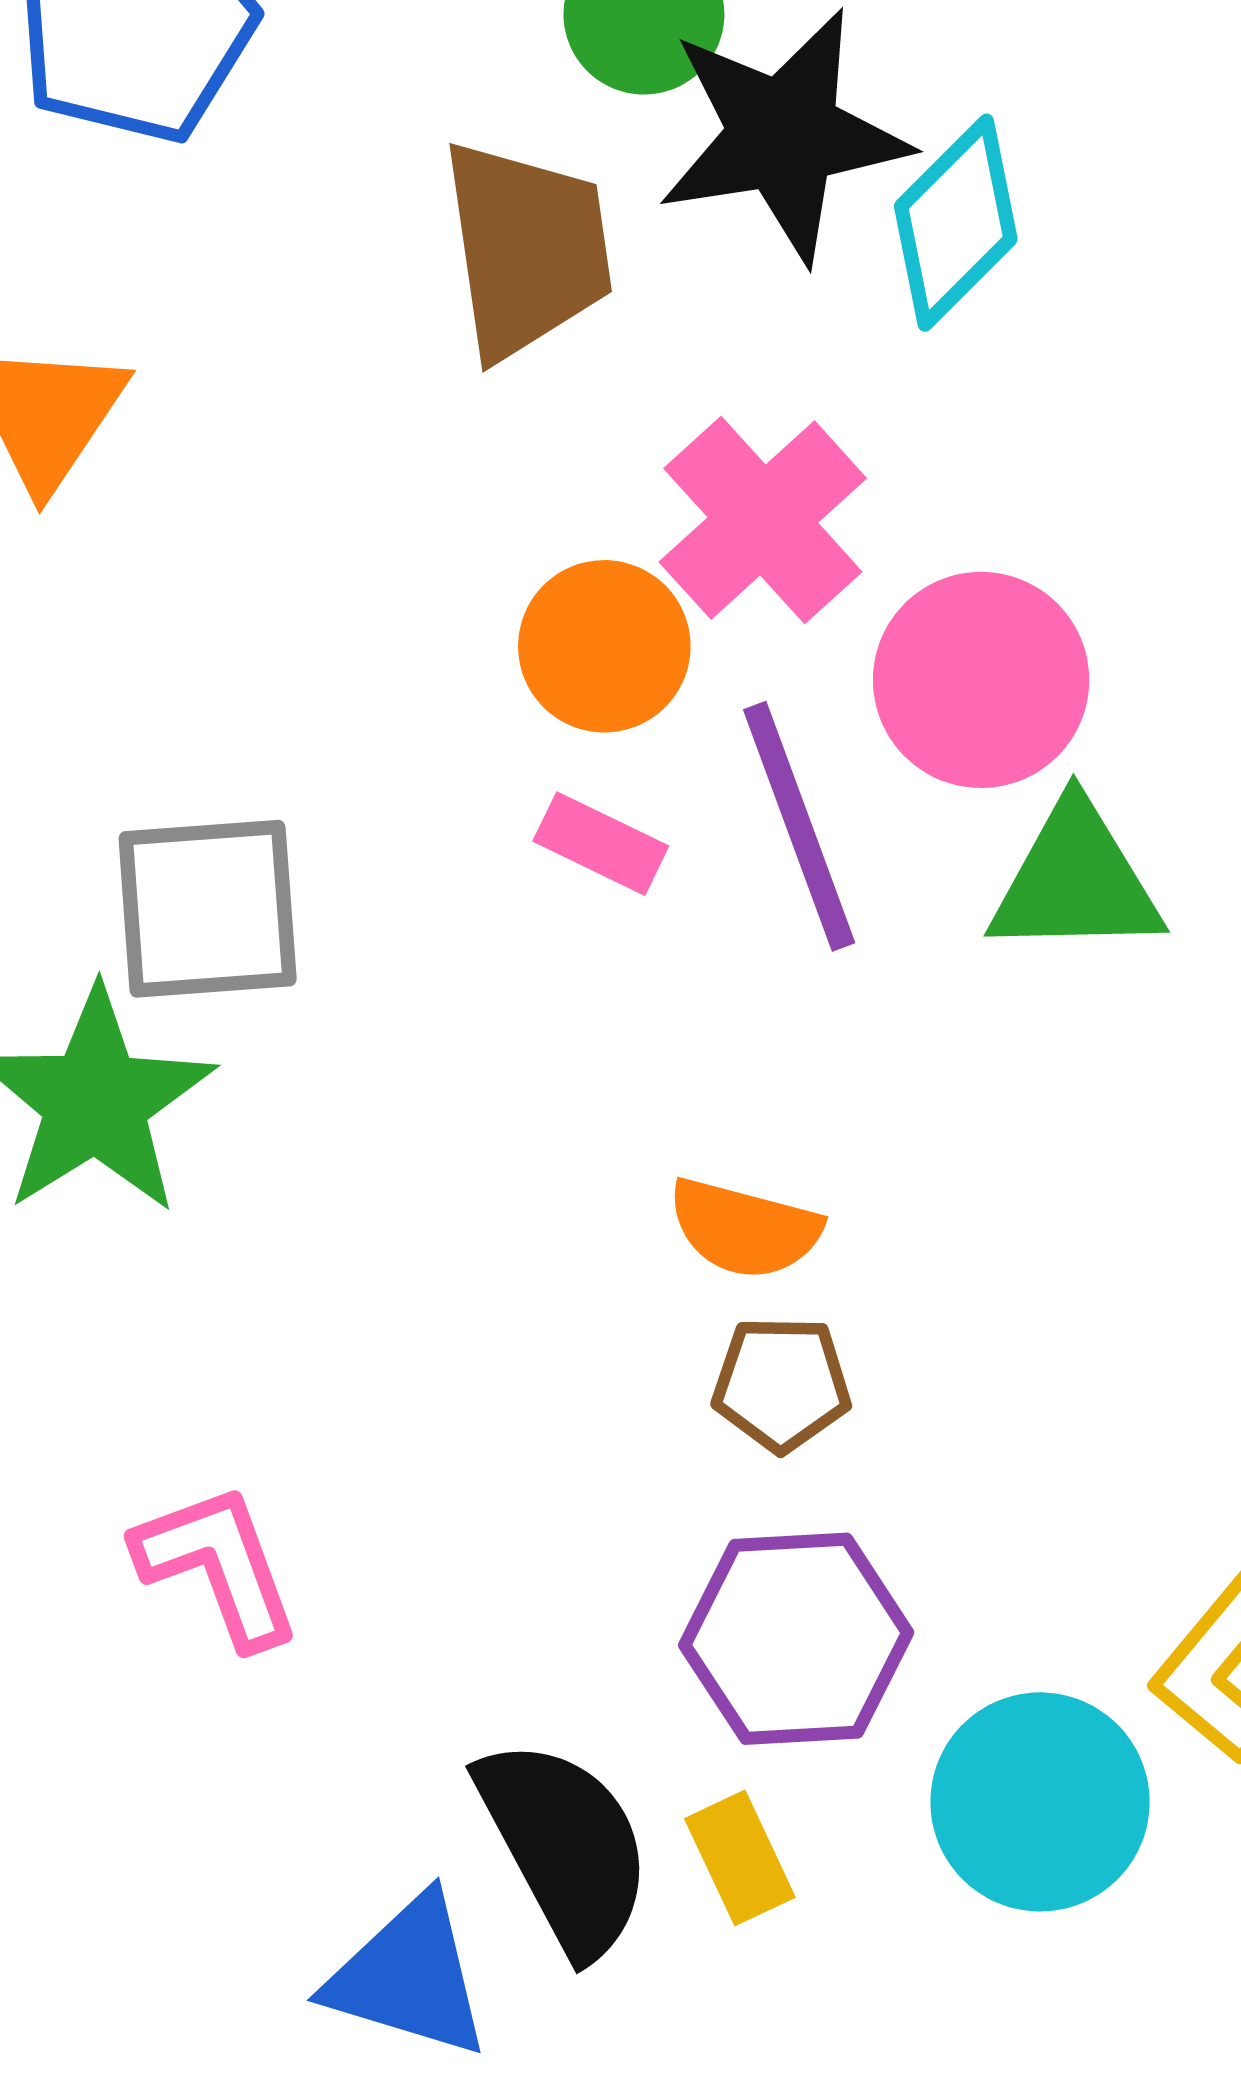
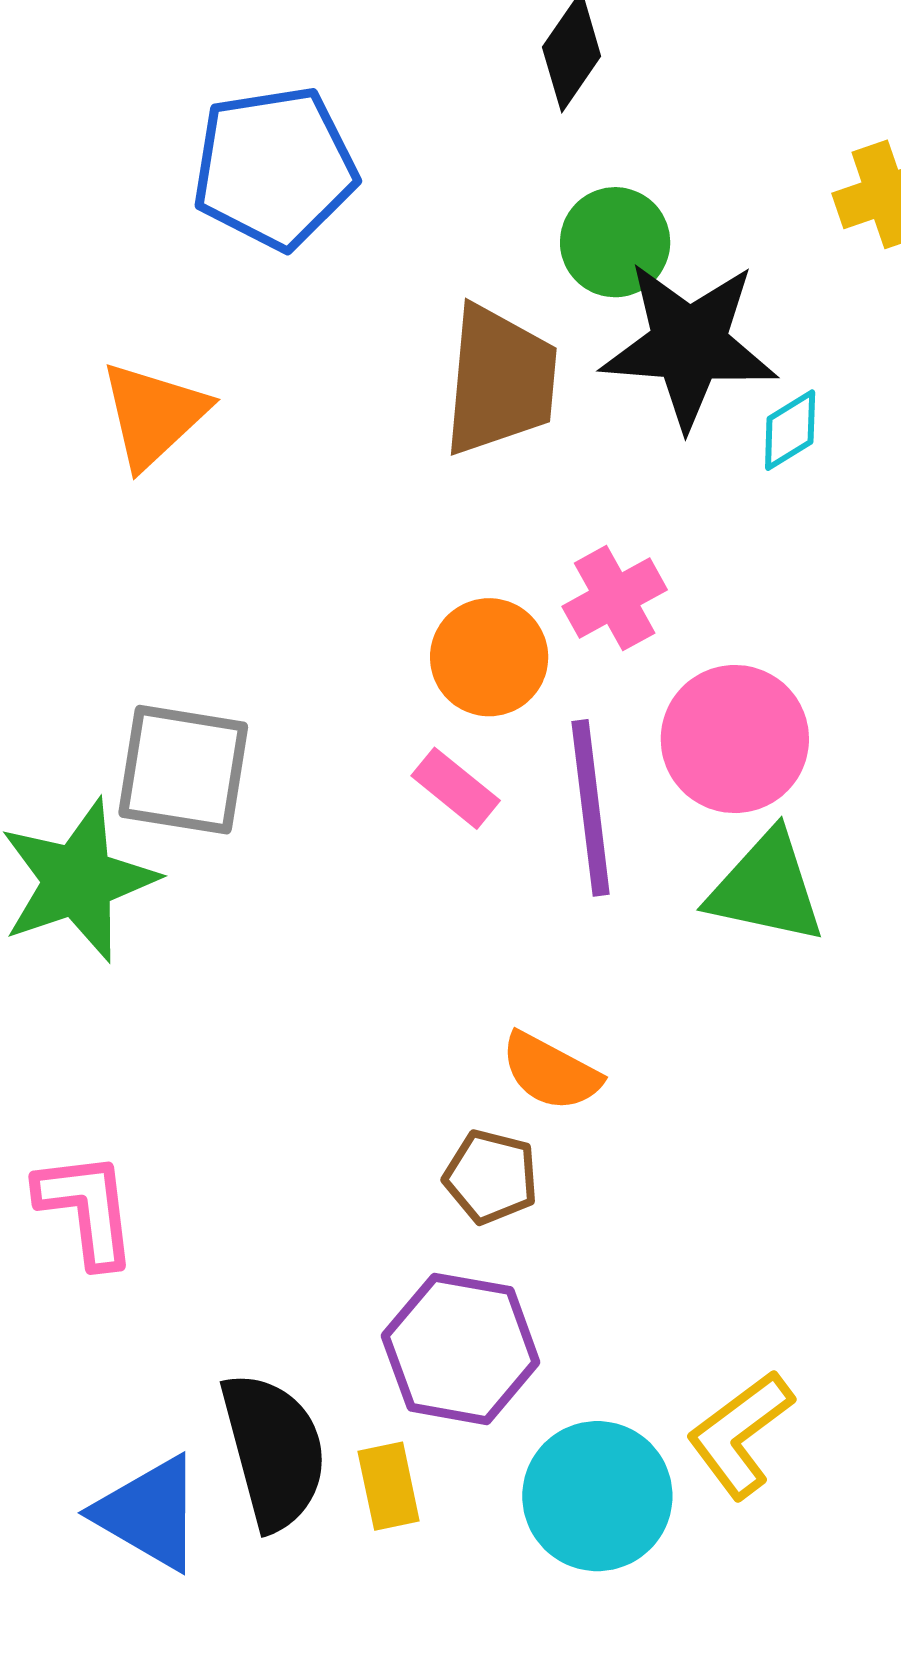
cyan diamond: (956, 223) -> (790, 430), size x0.6
pink cross: (763, 520) -> (615, 598), size x0.7
orange semicircle: (744, 1229) -> (551, 1072), moved

